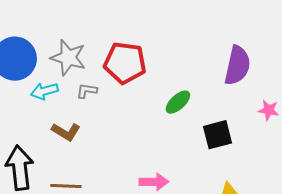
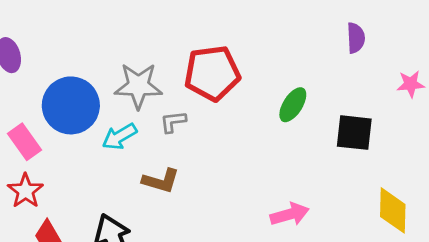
purple semicircle: (237, 65) -> (356, 38), size x0.6
black square: (218, 135) -> (354, 133), turned 36

